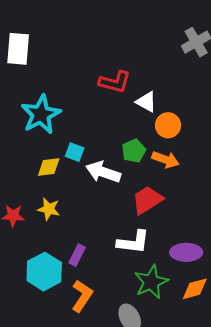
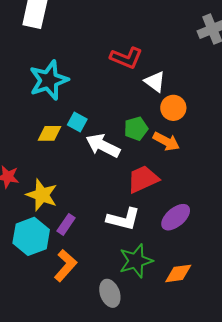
yellow star: (49, 209) -> (42, 195), moved, size x1.4
purple ellipse: (186, 252) -> (176, 217), moved, turned -48

